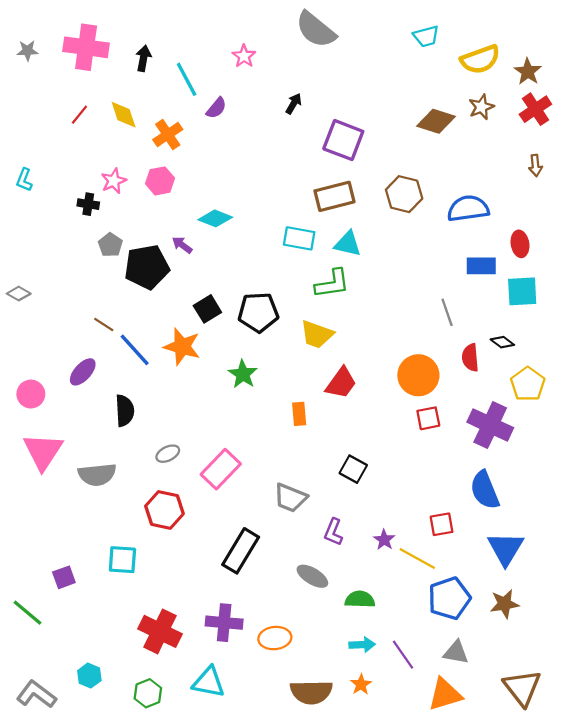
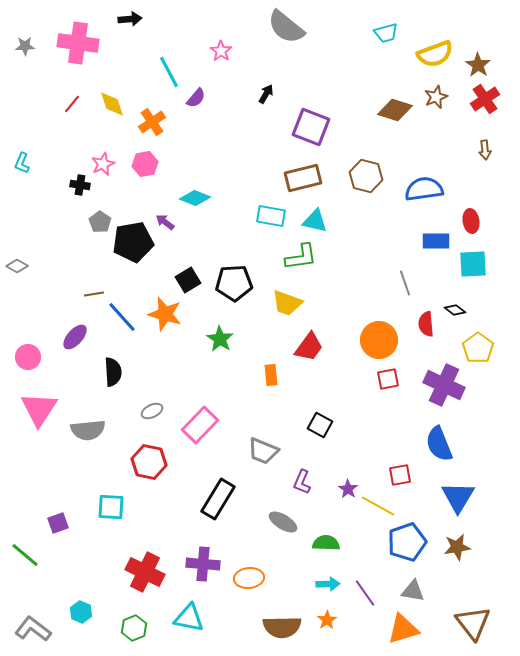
black arrow: (143, 58) -> (130, 19), moved, turned 75
brown line: (104, 324) -> (94, 294), turned -42

